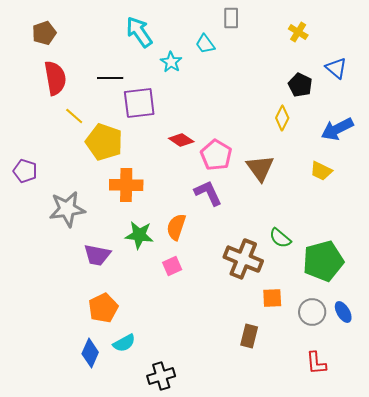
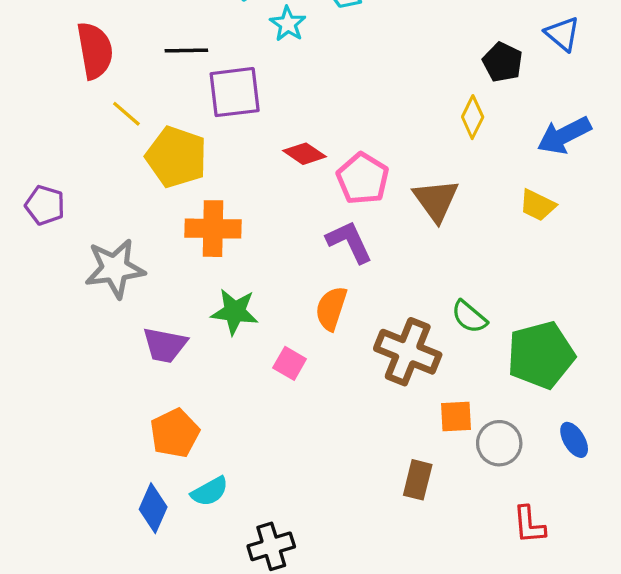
orange semicircle: (176, 227) -> (331, 308), moved
pink square: (172, 266) -> (290, 363), turned -36
gray circle: (312, 312) -> (499, 443), moved

